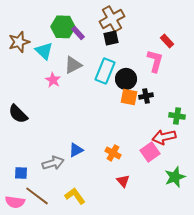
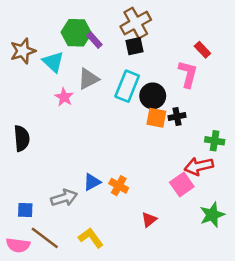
black semicircle: (18, 114) -> (22, 138), turned -140
orange cross: (113, 153) -> (119, 186), moved
red triangle: (123, 181) -> (149, 220), turned 32

